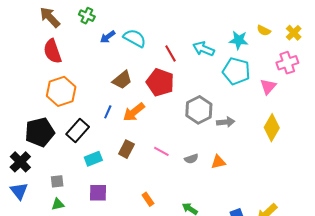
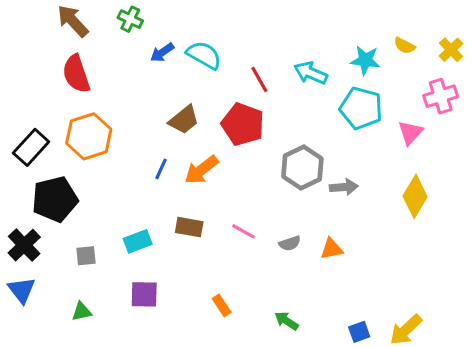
black rectangle: (78, 131) -> (31, 147), moved
brown rectangle: (126, 149) -> (189, 227), turned 72
gray square: (57, 181) -> (86, 256), moved

